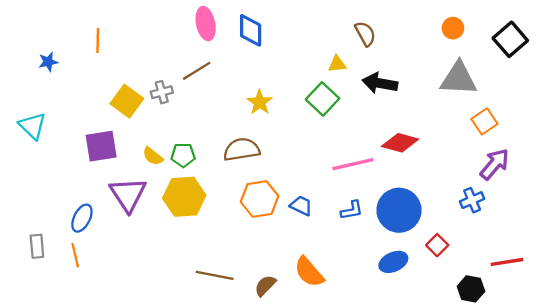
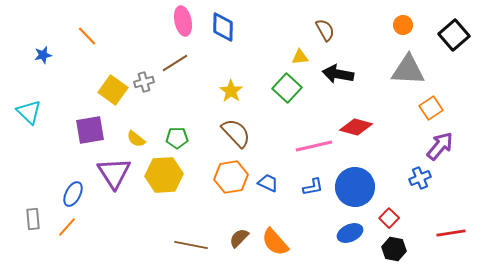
orange line: (98, 40) -> (87, 36), turned -45
brown semicircle: (242, 150) -> (236, 133), moved, turned 56
green pentagon: (183, 155) -> (177, 138), moved
orange line: (75, 255) -> (67, 227), turned 55
brown semicircle: (265, 286) -> (239, 238), moved
black hexagon: (471, 289) -> (394, 249), moved

